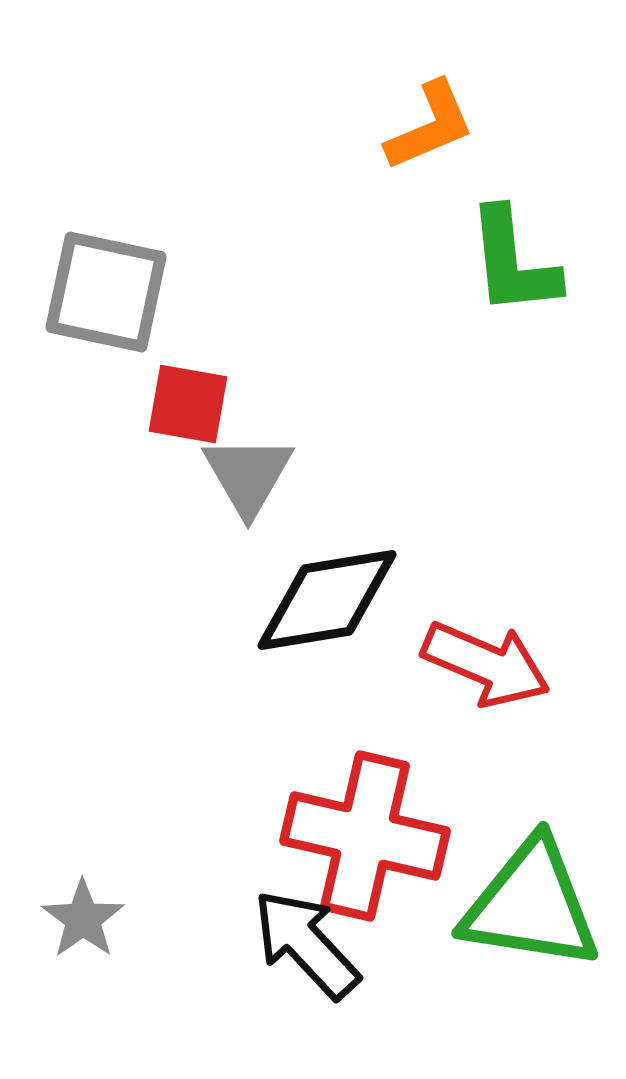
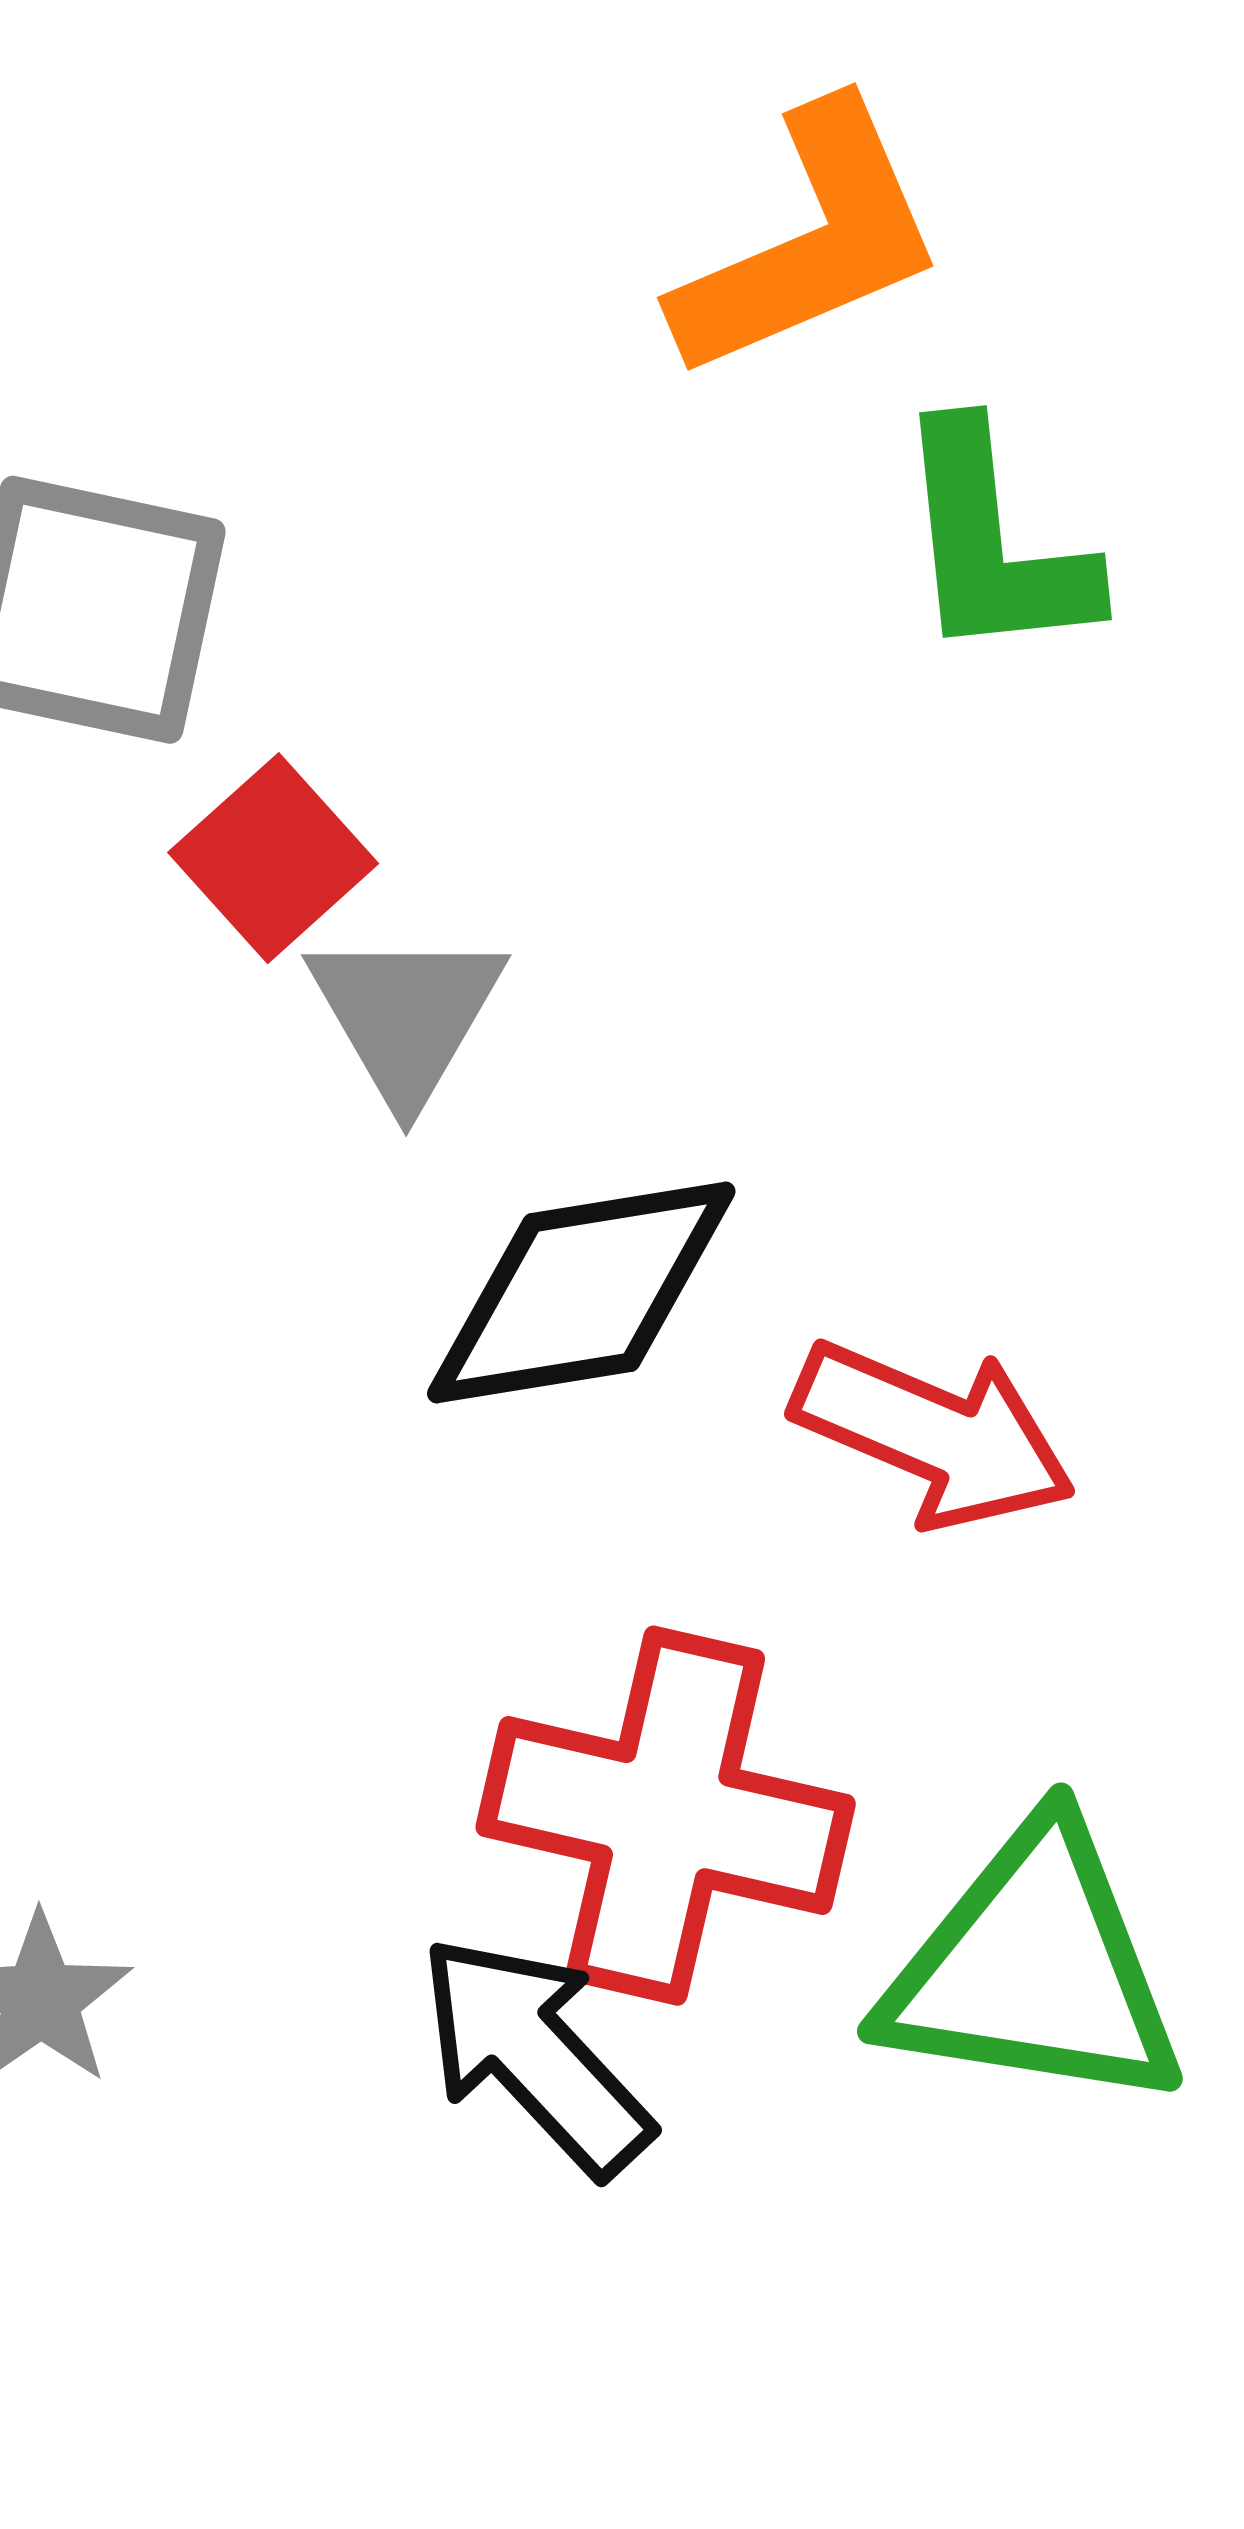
orange L-shape: (430, 126) -> (810, 242), size x1.4
red square: (188, 404) -> (273, 858), turned 38

